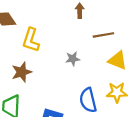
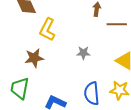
brown line: (103, 35) -> (117, 24), moved

